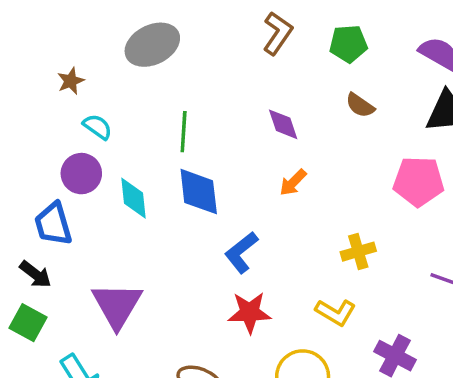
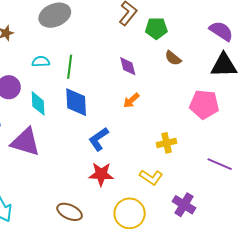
green pentagon: (348, 44) -> (156, 28), moved
cyan semicircle: (97, 127) -> (41, 62), moved, turned -42
purple triangle: (117, 305) -> (25, 142), moved, turned -48

